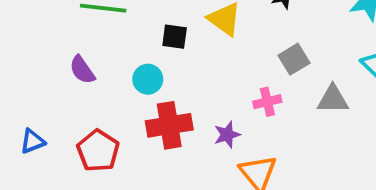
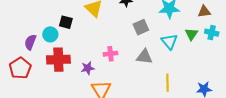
black square: (175, 37) -> (66, 22), moved
gray square: (294, 59) -> (141, 27), moved
purple semicircle: (82, 70) -> (30, 42), moved, turned 49

